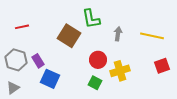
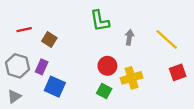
brown square: (69, 36) -> (49, 39), moved, size x0.6
yellow line: (152, 36) -> (167, 39), turned 30
purple rectangle: (38, 61) -> (42, 67), turned 56

